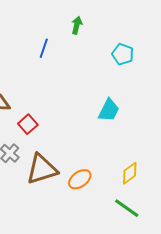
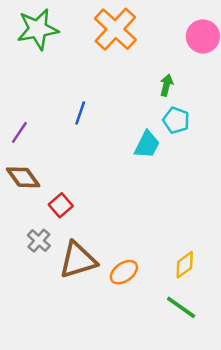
green arrow: (77, 25) -> (166, 85), moved
cyan trapezoid: (109, 110) -> (147, 145), moved

